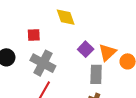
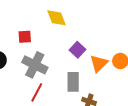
orange triangle: (107, 52) -> (99, 63), moved
gray rectangle: (96, 74) -> (73, 82), moved

